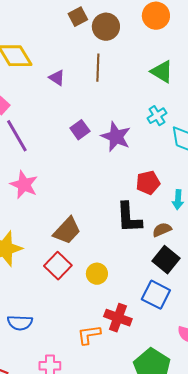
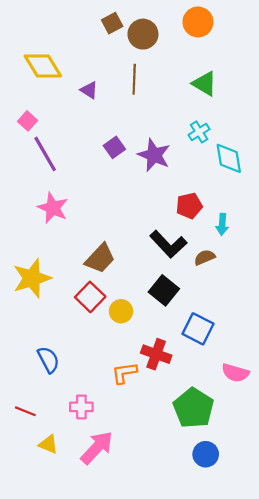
black L-shape: (129, 218) -> (168, 244), turned -40
black square: (166, 260) -> (164, 290), moved
yellow circle: (97, 274) -> (121, 311), moved
blue semicircle: (20, 323) -> (48, 360), turned -120

